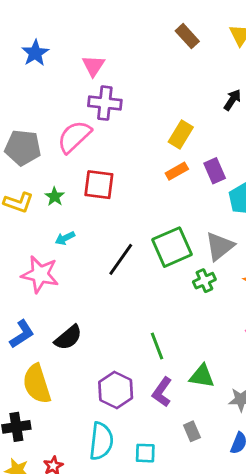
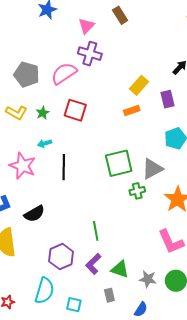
brown rectangle: (187, 36) -> (120, 15), moved
purple rectangle: (215, 171) -> (168, 99), moved
black line: (121, 259) -> (64, 167), moved, turned -45
green triangle: (202, 376) -> (120, 269), moved

